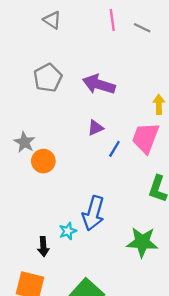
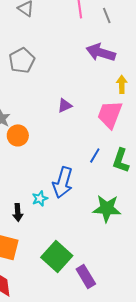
gray line: (142, 28) -> (107, 15), turned 42
purple arrow: (99, 84) -> (101, 52), moved
blue line: (114, 149) -> (95, 155), moved

